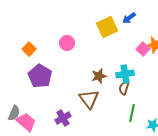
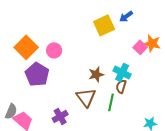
pink circle: (67, 43) -> (54, 50), moved
orange square: (29, 49) -> (26, 47), size x1.6
cyan cross: (125, 74) -> (122, 72), turned 36
green line: (132, 113) -> (111, 102), moved

